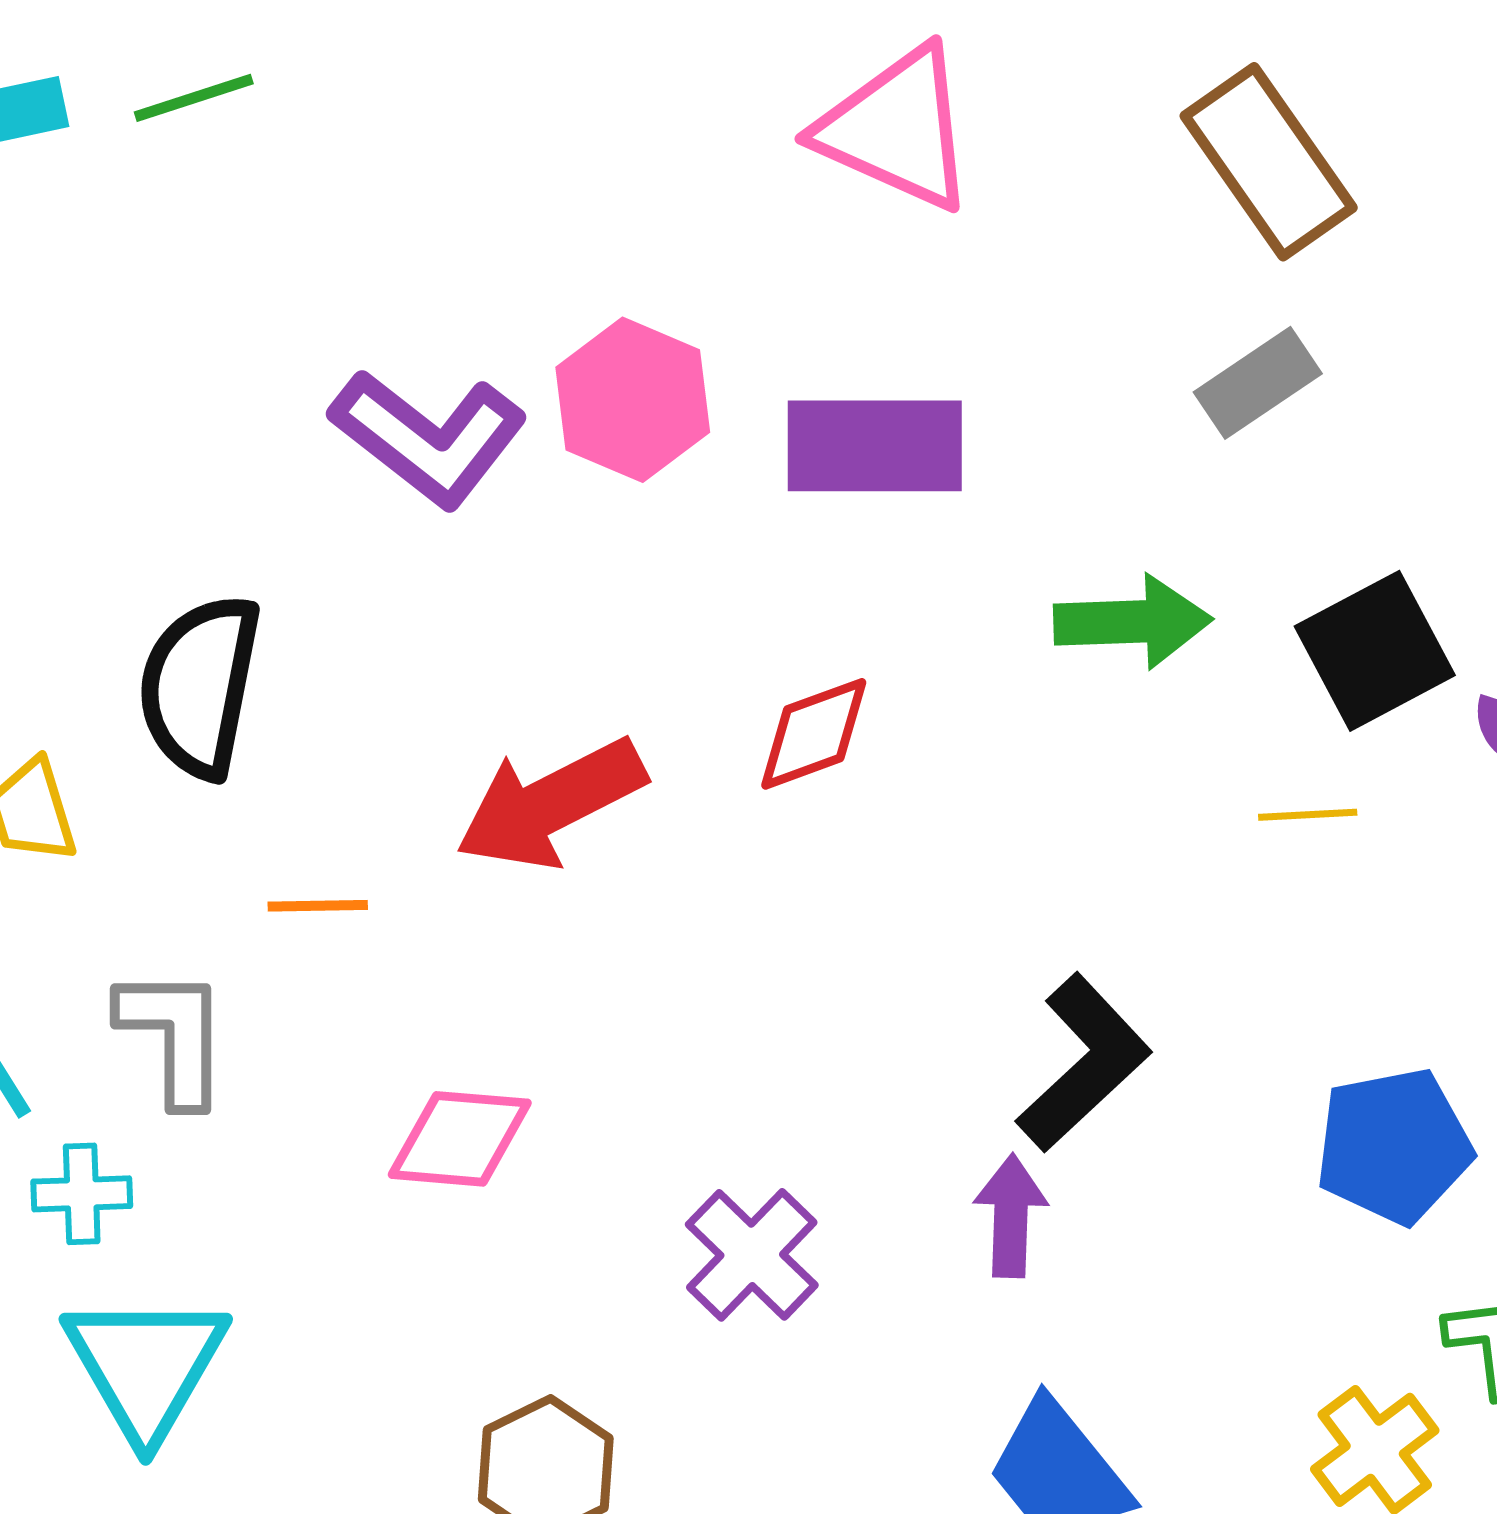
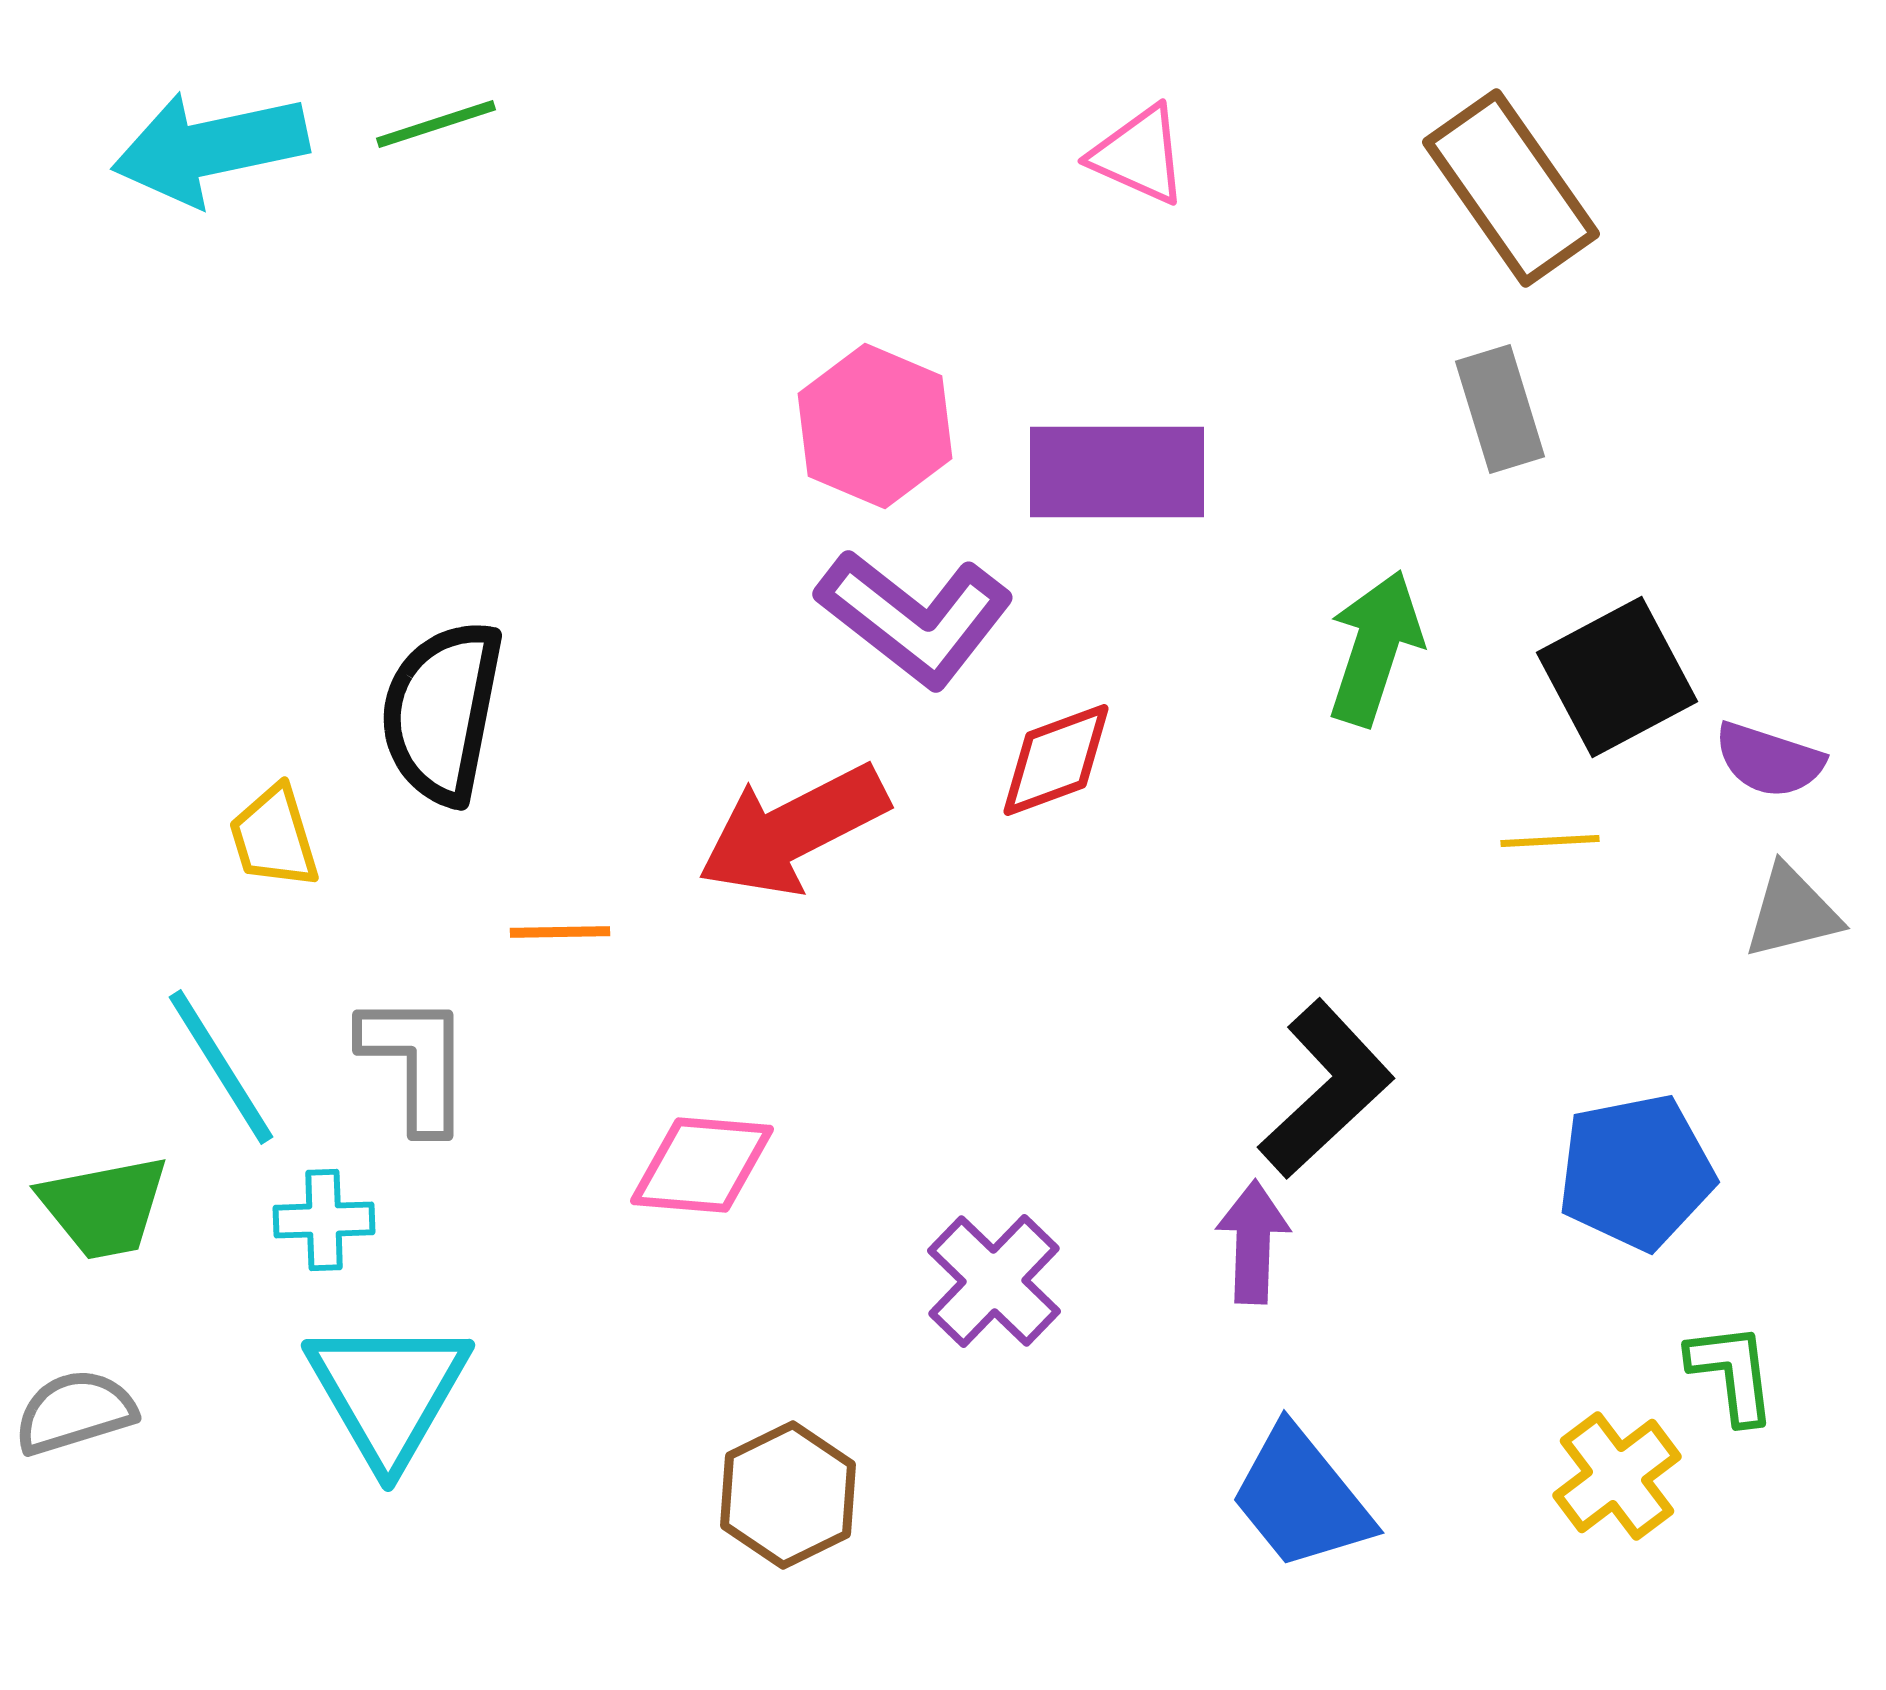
pink triangle: (897, 129) -> (1139, 155), size x0.6
gray rectangle: (1258, 383) -> (1500, 409), turned -73
purple L-shape: (429, 438) -> (915, 618), moved
green arrow: (1133, 622) -> (1375, 648), turned -70

